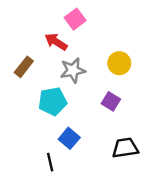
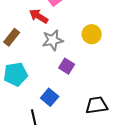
cyan pentagon: (52, 101) -> (16, 74), moved
purple square: (111, 101) -> (67, 66), moved

